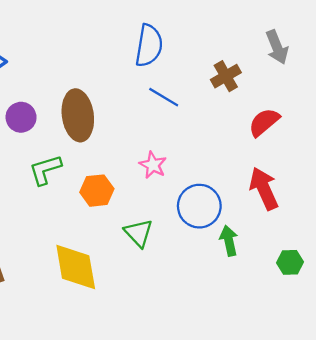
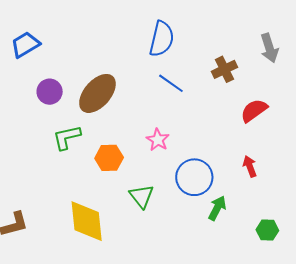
brown ellipse: (78, 115) -> (97, 93), turned 45
red arrow: (264, 189) -> (250, 166), size x0.6
green arrow: (229, 241) -> (217, 208), turned 35

